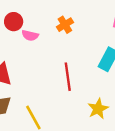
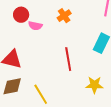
yellow star: (98, 109) -> (94, 85), turned 30

